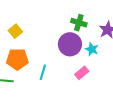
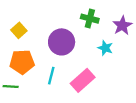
purple circle: (70, 44) -> (62, 42), moved
pink rectangle: (82, 73) -> (83, 80), moved, size x1.5

